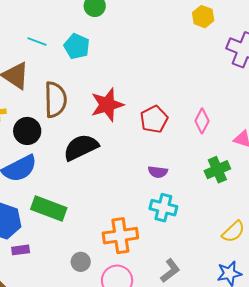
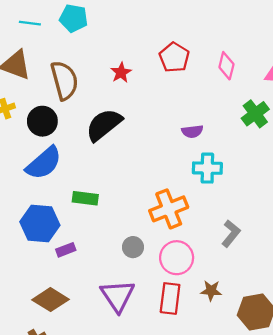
red star: (107, 105) -> (121, 73), size x0.6
red pentagon: (154, 119) -> (174, 57), moved
green rectangle: (49, 208) -> (85, 198), size x0.7

